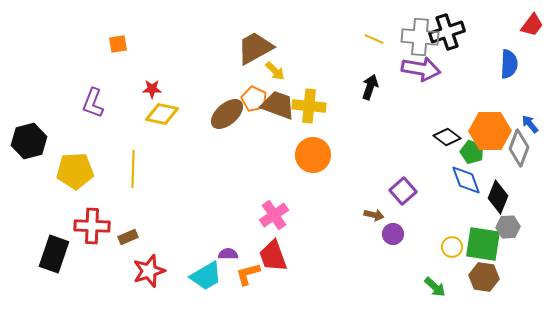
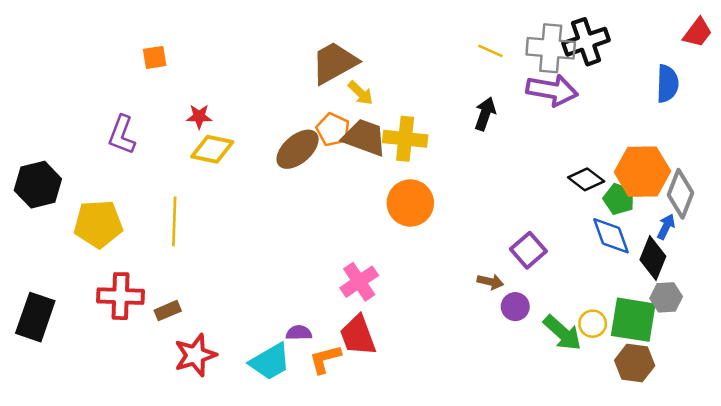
blue arrow: (530, 124) -> (666, 227), moved, turned 66
black rectangle: (54, 254) -> (35, 317), moved
green arrow: (435, 287) -> (562, 333), moved, size x1.4

